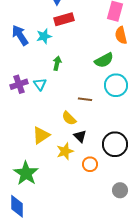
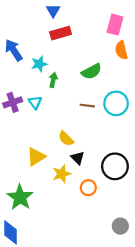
cyan star: (44, 36) -> (39, 64), moved
green semicircle: (104, 60) -> (92, 71), moved
brown line: (85, 99) -> (87, 106), moved
gray circle: (120, 190) -> (120, 226), moved

